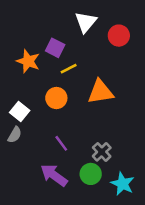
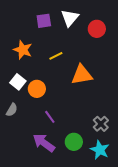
purple square: (55, 48) -> (44, 21), moved, turned -35
orange circle: (56, 98) -> (37, 89), moved
white square: (20, 111) -> (18, 82), moved
gray cross: (102, 152) -> (101, 124), moved

